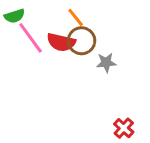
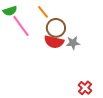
orange line: (76, 17) -> (43, 12), moved
red semicircle: (61, 42) -> (54, 42), moved

